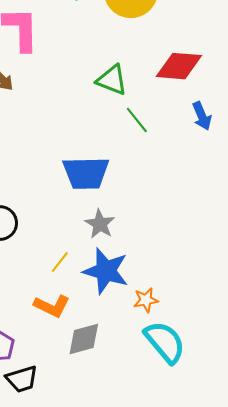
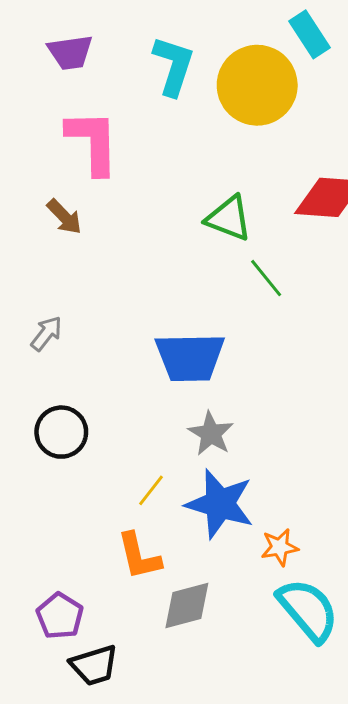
orange L-shape: (52, 306) -> (139, 556), turned 51

